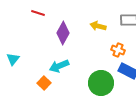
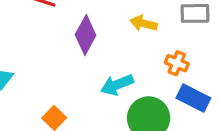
cyan arrow: (59, 66) -> (117, 85), moved

